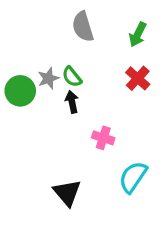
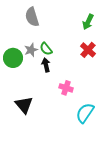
gray semicircle: (83, 27) -> (32, 17), moved
black triangle: (67, 193) -> (24, 105), moved

